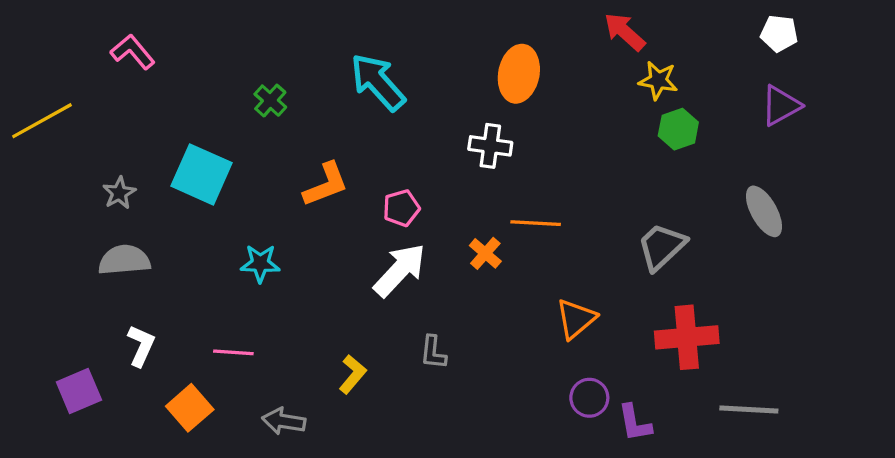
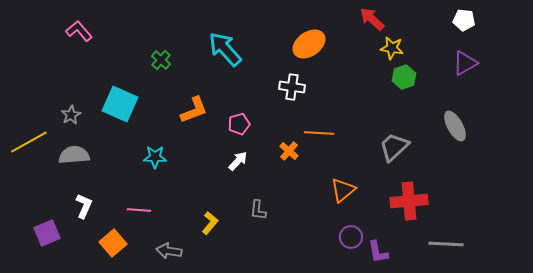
orange ellipse: (519, 74) -> (309, 44), turned 44
yellow line: (42, 121) -> (29, 142), moved
white arrow: (400, 270) -> (238, 161), size x0.6

